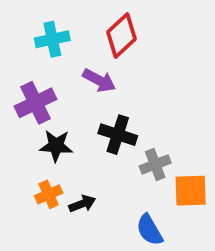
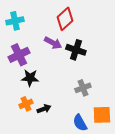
cyan cross: (52, 39) -> (15, 21), moved
black cross: (118, 135) -> (76, 50), moved
orange square: (191, 191) -> (102, 115), moved

